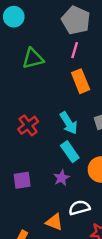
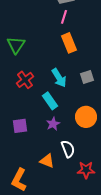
green triangle: (33, 58) -> (16, 45), moved, turned -42
cyan rectangle: (70, 152) -> (50, 101), moved
white semicircle: (79, 208) -> (68, 149), turned 84

